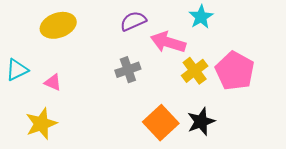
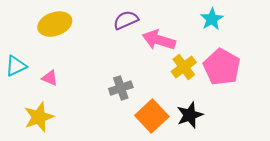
cyan star: (201, 17) -> (212, 19), moved
gray cross: (128, 70) -> (121, 88), moved

